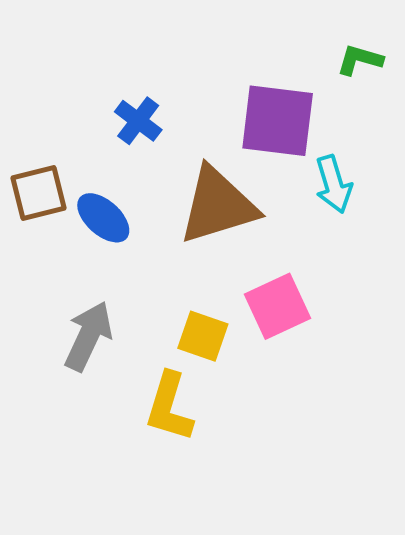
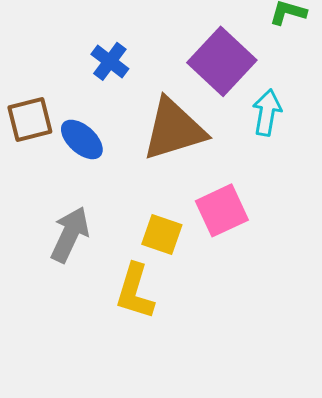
purple square: (278, 121) -> (222, 61), turned 36
cyan arrow: (334, 184) -> (267, 112), turned -153

